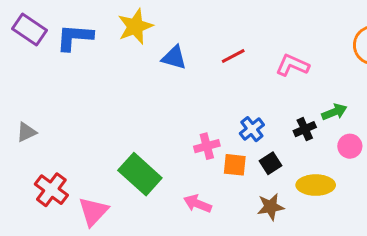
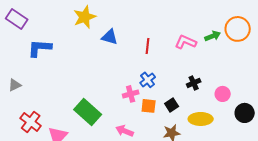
blue L-shape: (75, 37) -> (40, 48), moved
red line: (233, 56) -> (148, 46), moved, turned -56
green arrow: (334, 112) -> (213, 36), moved
blue cross: (252, 129) -> (148, 80), moved

